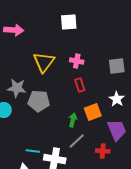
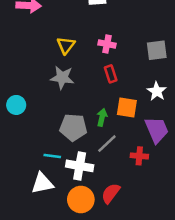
yellow triangle: (44, 62) -> (66, 45), size x0.7
gray star: (17, 88) -> (62, 78), moved
gray pentagon: (39, 101) -> (73, 127), moved
orange square: (93, 112) -> (127, 107), turned 30

